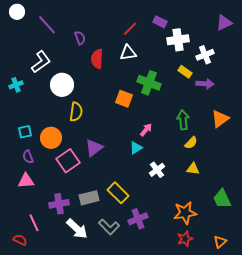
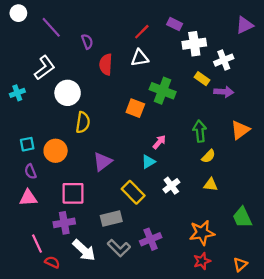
pink square: (68, 161) -> (73, 193), moved, turned 35
yellow rectangle: (118, 193) -> (133, 192), moved
gray rectangle: (89, 198) -> (111, 218), moved
red semicircle: (20, 240) -> (52, 262), moved

